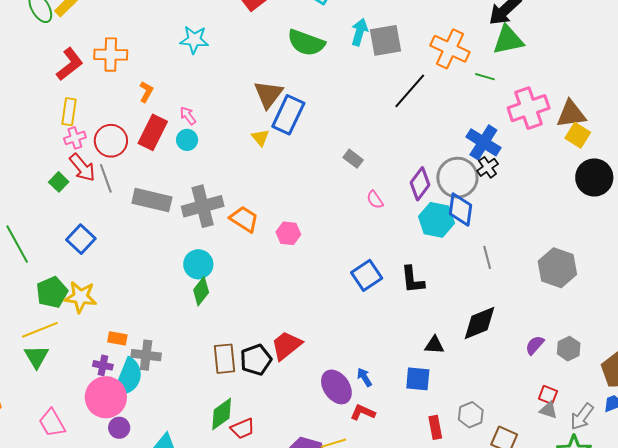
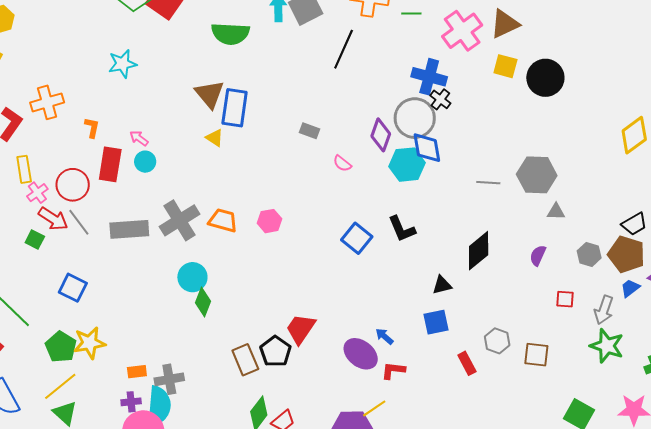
yellow square: (578, 135) -> (505, 66), moved
gray line: (487, 257) -> (488, 183), moved, turned -55
gray hexagon: (569, 349) -> (589, 254), moved
gray triangle: (548, 410) -> (556, 212), moved

